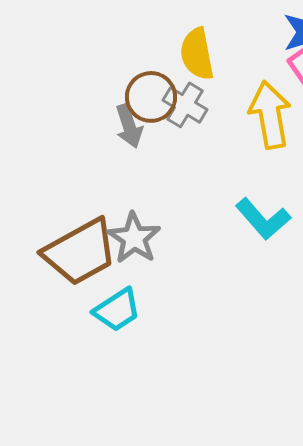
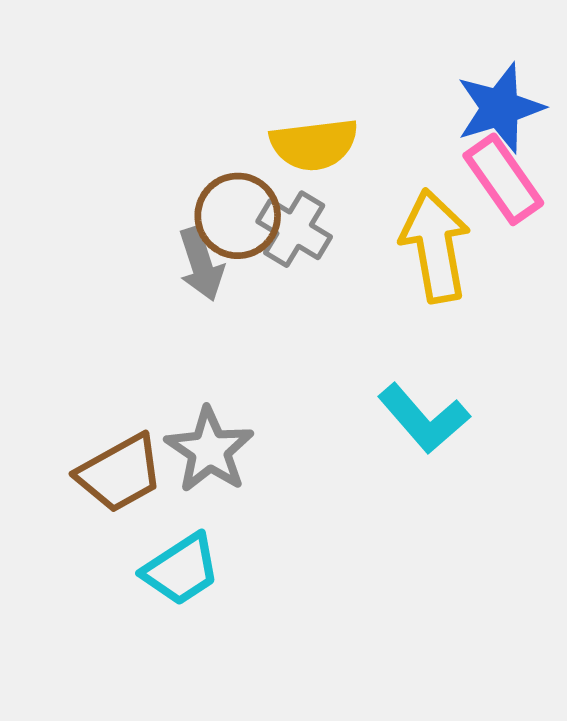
yellow semicircle: (197, 54) -> (314, 144), turned -86
brown trapezoid: (80, 252) -> (120, 473), size x0.7

